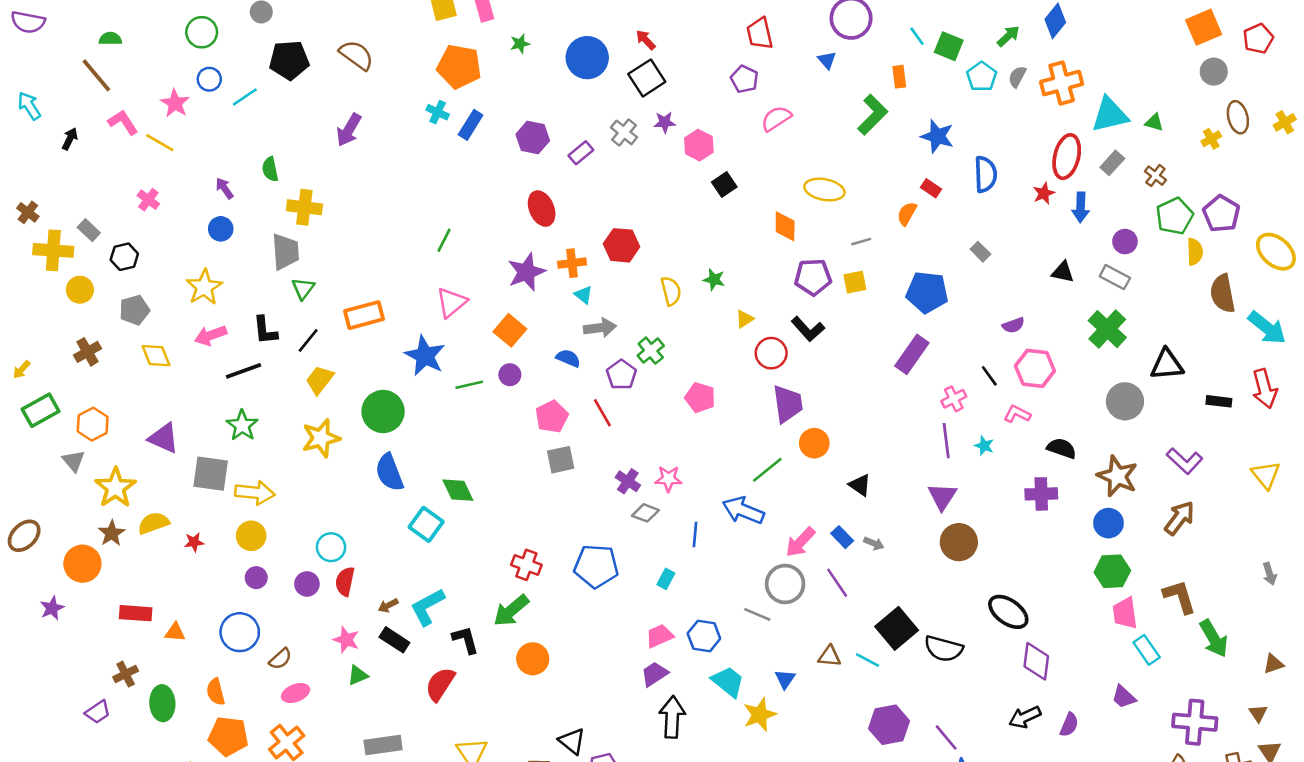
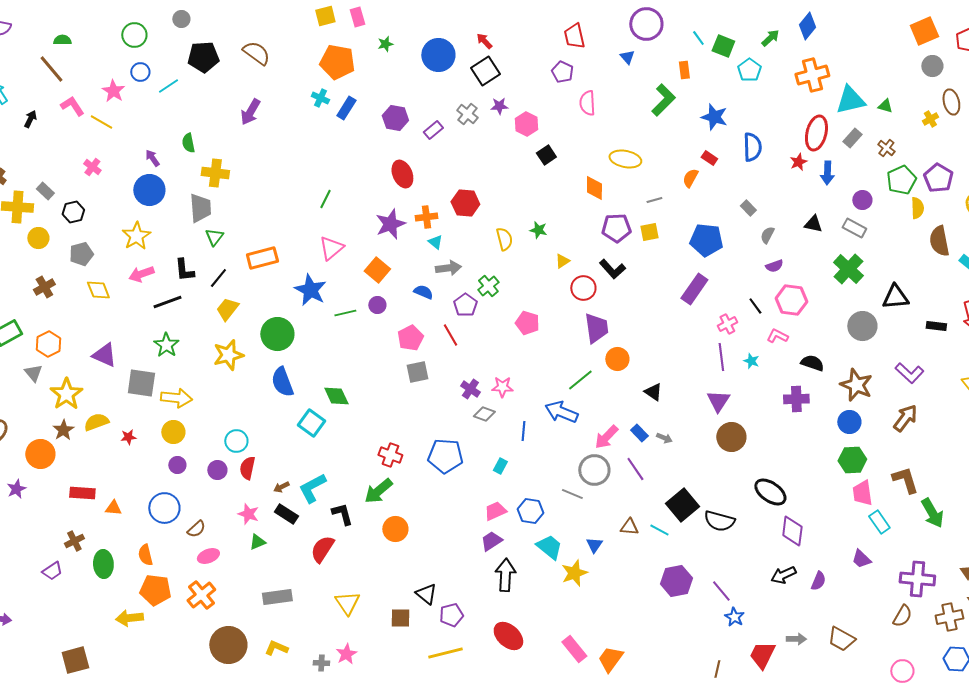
gray semicircle: (1017, 77) -> (767, 235), moved
pink semicircle: (776, 118) -> (587, 103), turned -60
blue circle: (221, 229) -> (149, 190), size x1.6

